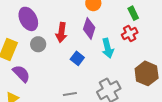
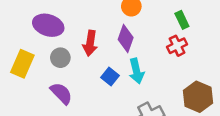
purple ellipse: (28, 19) -> (48, 25), turned -45
cyan arrow: (108, 48) -> (136, 71), moved
purple semicircle: (21, 74) -> (61, 93), moved

